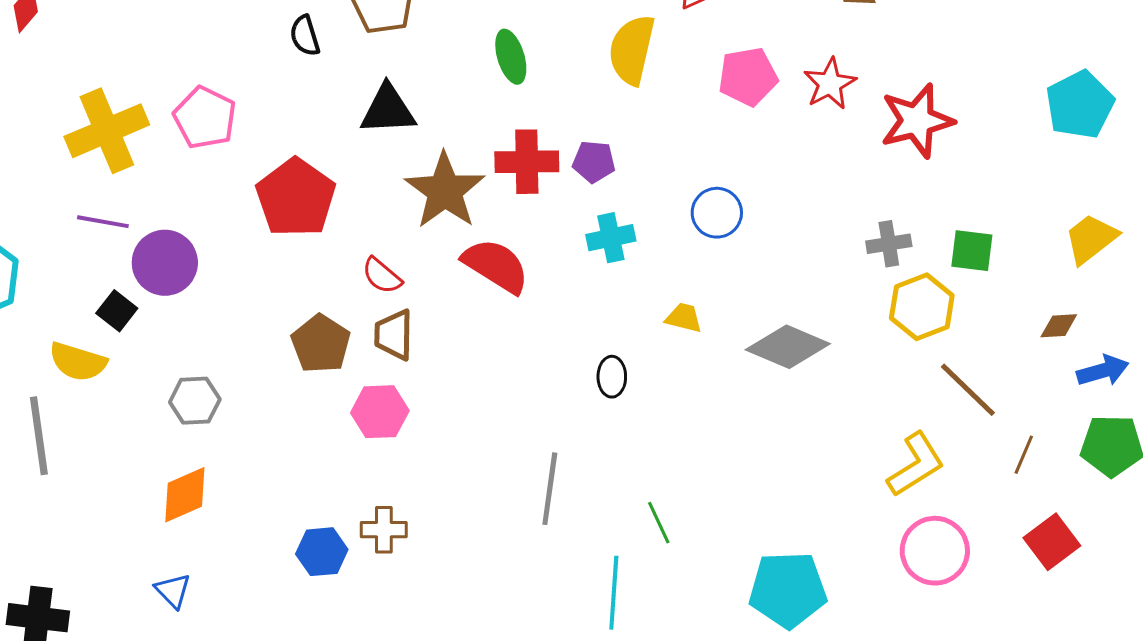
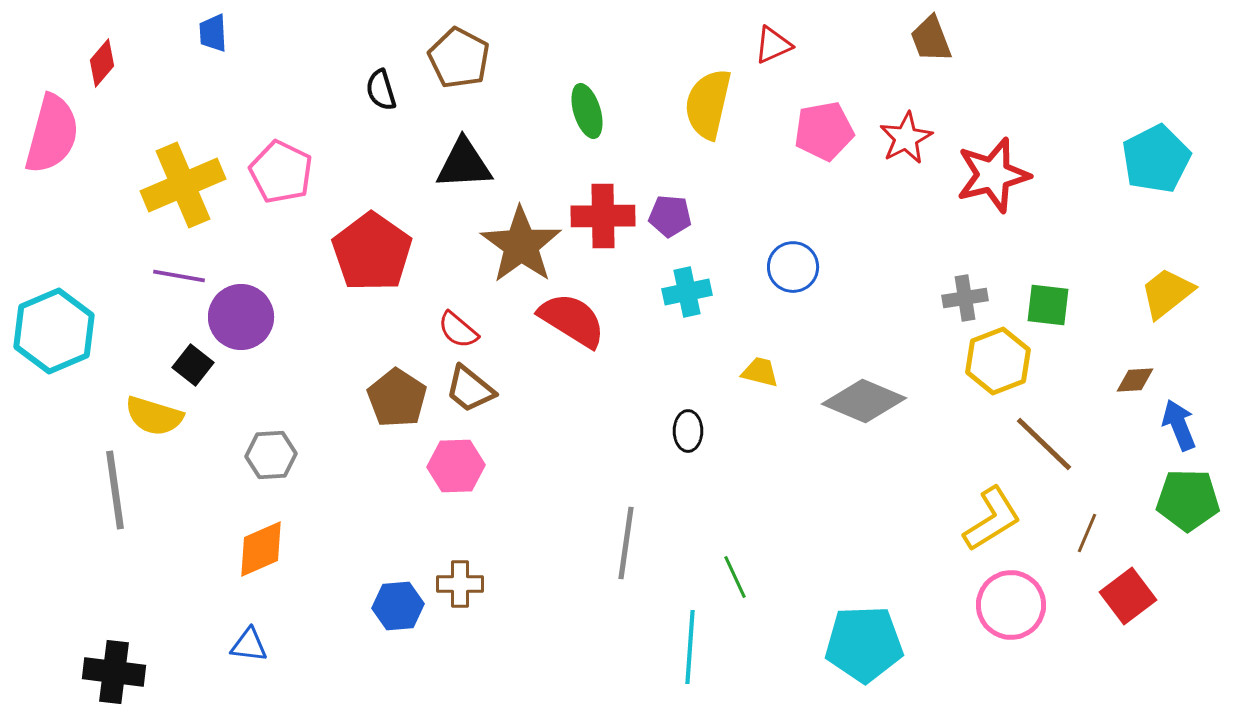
brown trapezoid: (394, 335) -> (470, 389), turned -52
blue arrow: (1103, 371) -> (1179, 425), turned -96
brown line: (1024, 455) -> (1087, 533), moved
blue triangle: (173, 591) -> (249, 645), turned -39

